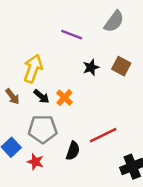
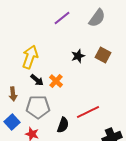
purple line: (72, 35) -> (62, 18), moved, turned -60
brown arrow: (12, 96) -> (13, 94), moved, turned 32

